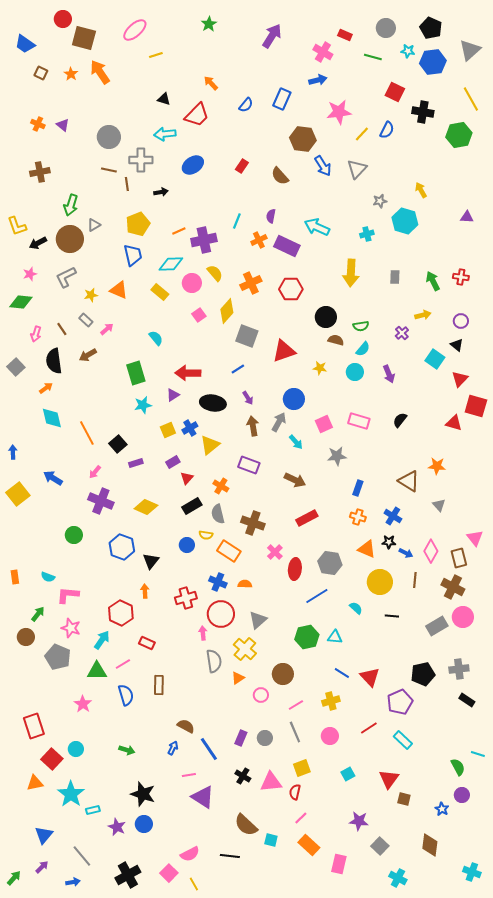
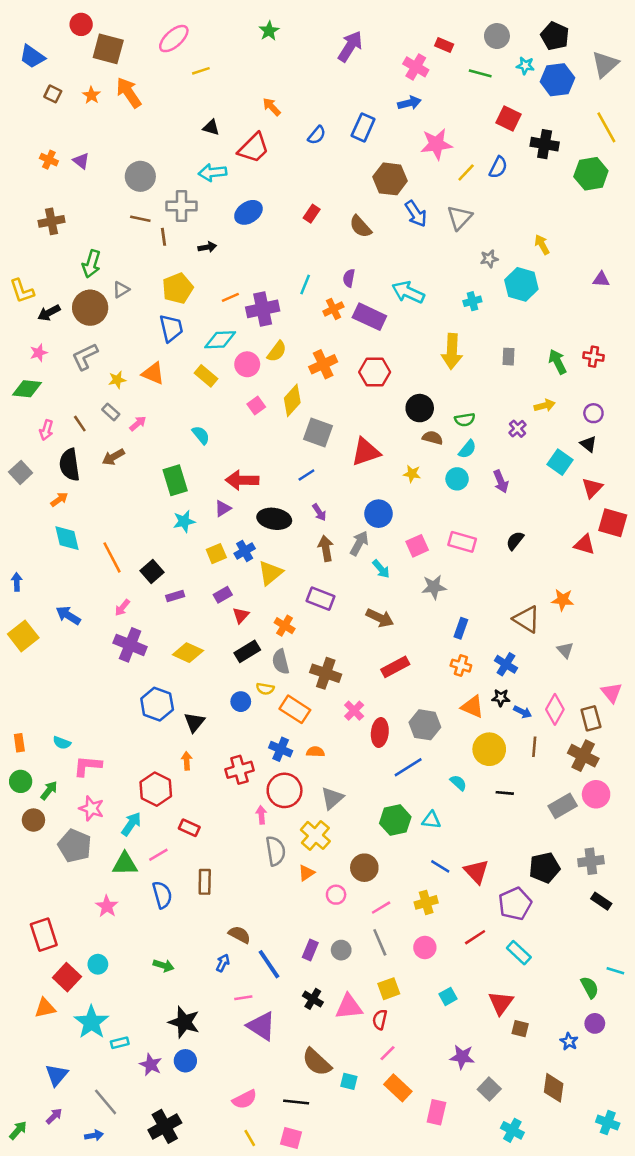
yellow semicircle: (215, 273) -> (277, 351), turned 78
green circle: (74, 535) -> (21, 781), moved
pink square: (169, 873) -> (291, 1138), moved, turned -30

